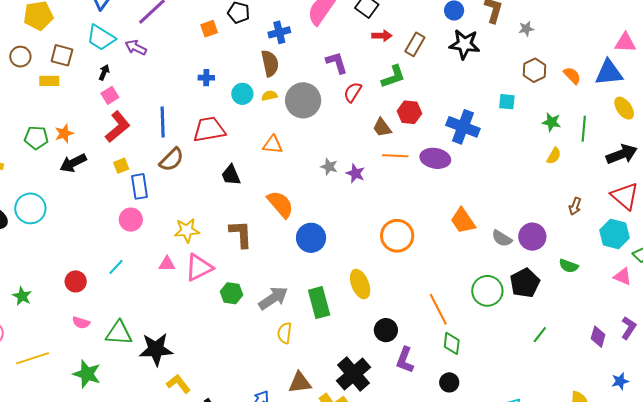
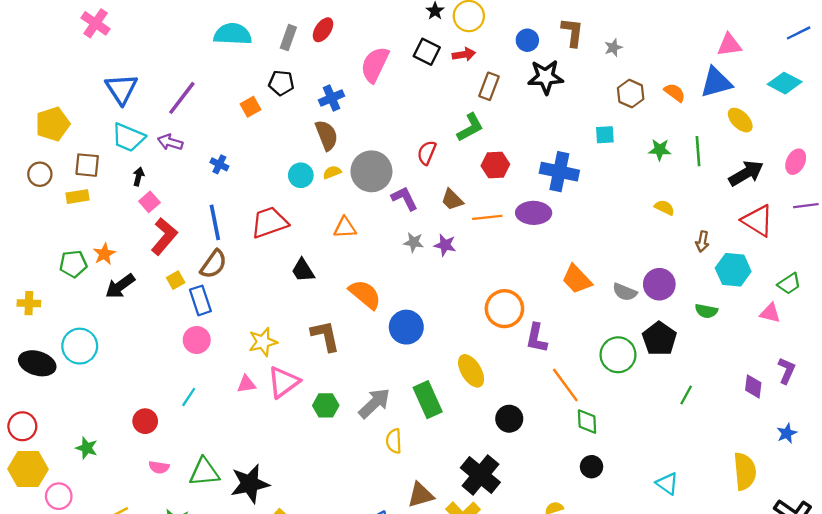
red arrow: (382, 36) -> (464, 54), moved
purple L-shape: (337, 63) -> (405, 198), moved
blue cross: (206, 78) -> (219, 164), moved, turned 35
brown trapezoid: (382, 128) -> (452, 200), moved
yellow semicircle: (554, 156) -> (665, 208), moved, turned -84
brown semicircle: (172, 160) -> (214, 264), moved
cyan hexagon: (615, 234) -> (733, 270), moved
purple L-shape: (405, 360) -> (536, 338), moved

